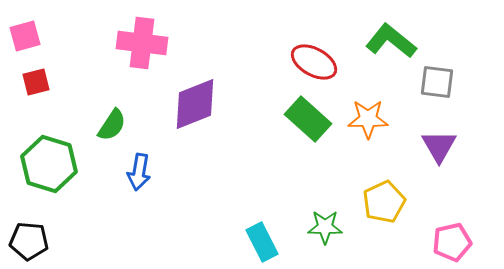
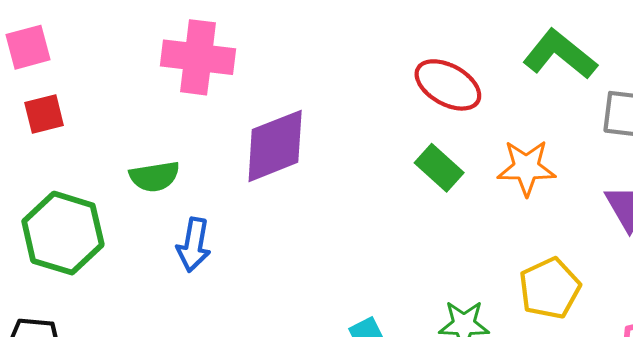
green rectangle: (308, 119) -> (439, 168), size x0.7
green semicircle: (112, 125) -> (154, 176), turned 48

